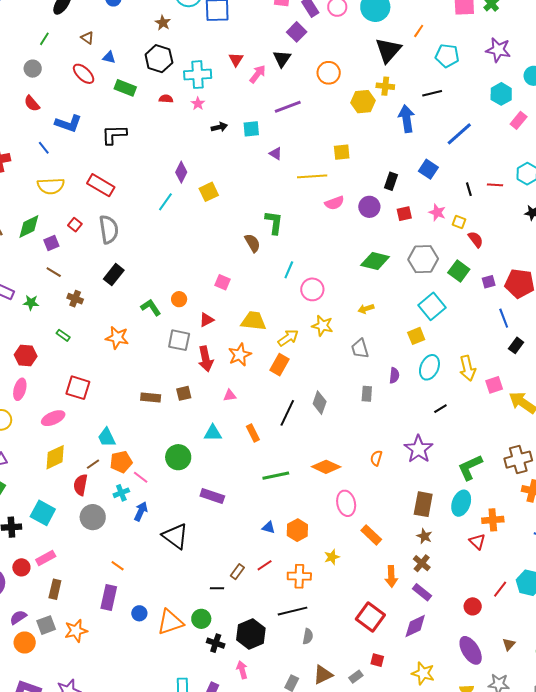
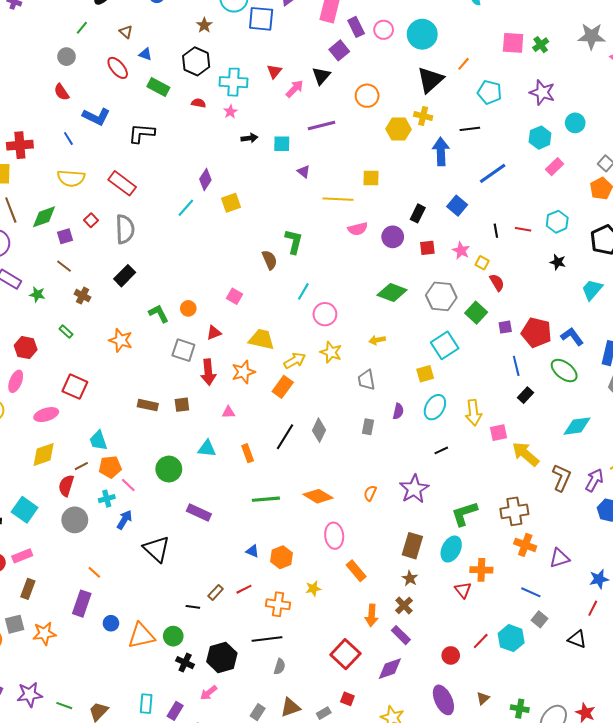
pink arrow: (242, 670) -> (209, 693), turned -120

